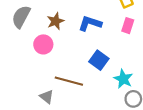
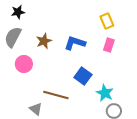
pink circle: (43, 44) -> (24, 64), moved

